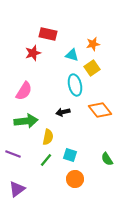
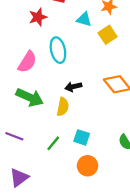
cyan ellipse: (75, 85) -> (58, 50), moved
green arrow: (26, 121) -> (30, 97), turned 30
yellow semicircle: (48, 137) -> (63, 107), moved

